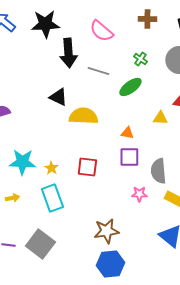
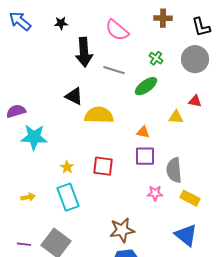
black star: (45, 24) -> (61, 23), size x0.5
cyan star: (22, 162) -> (34, 137), moved

